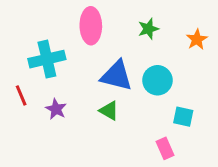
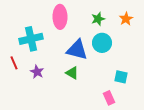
orange star: (197, 39) -> (126, 19), moved
cyan circle: (157, 80) -> (102, 43), moved

